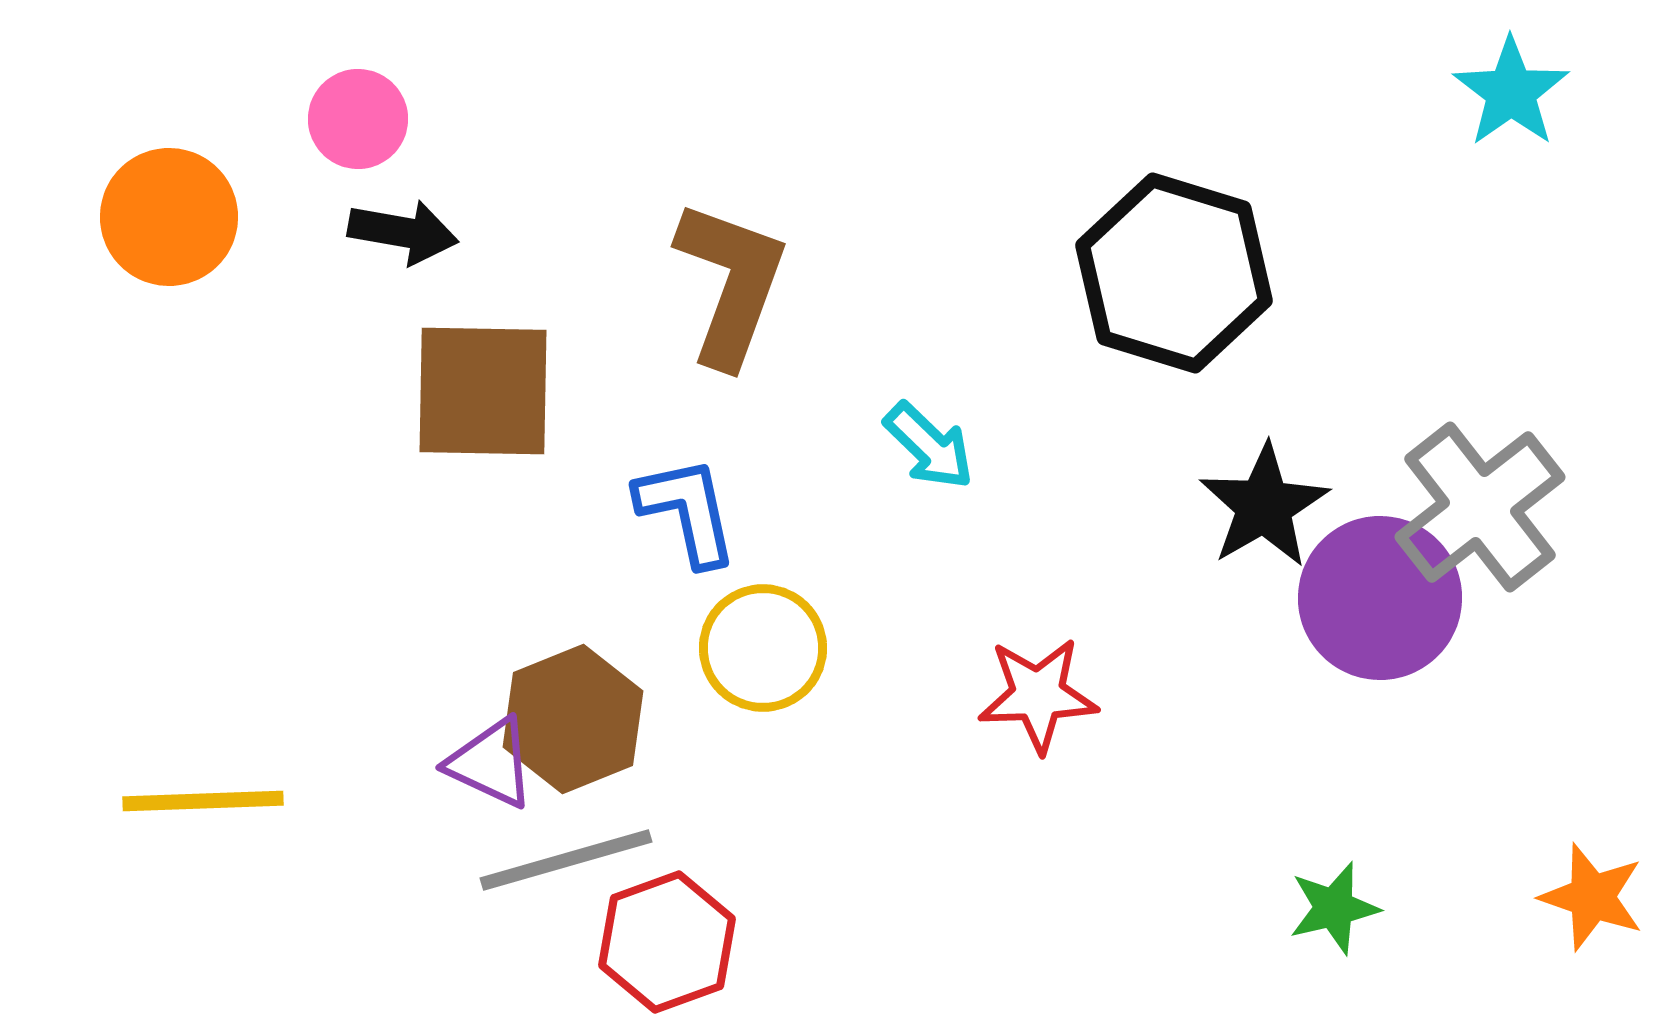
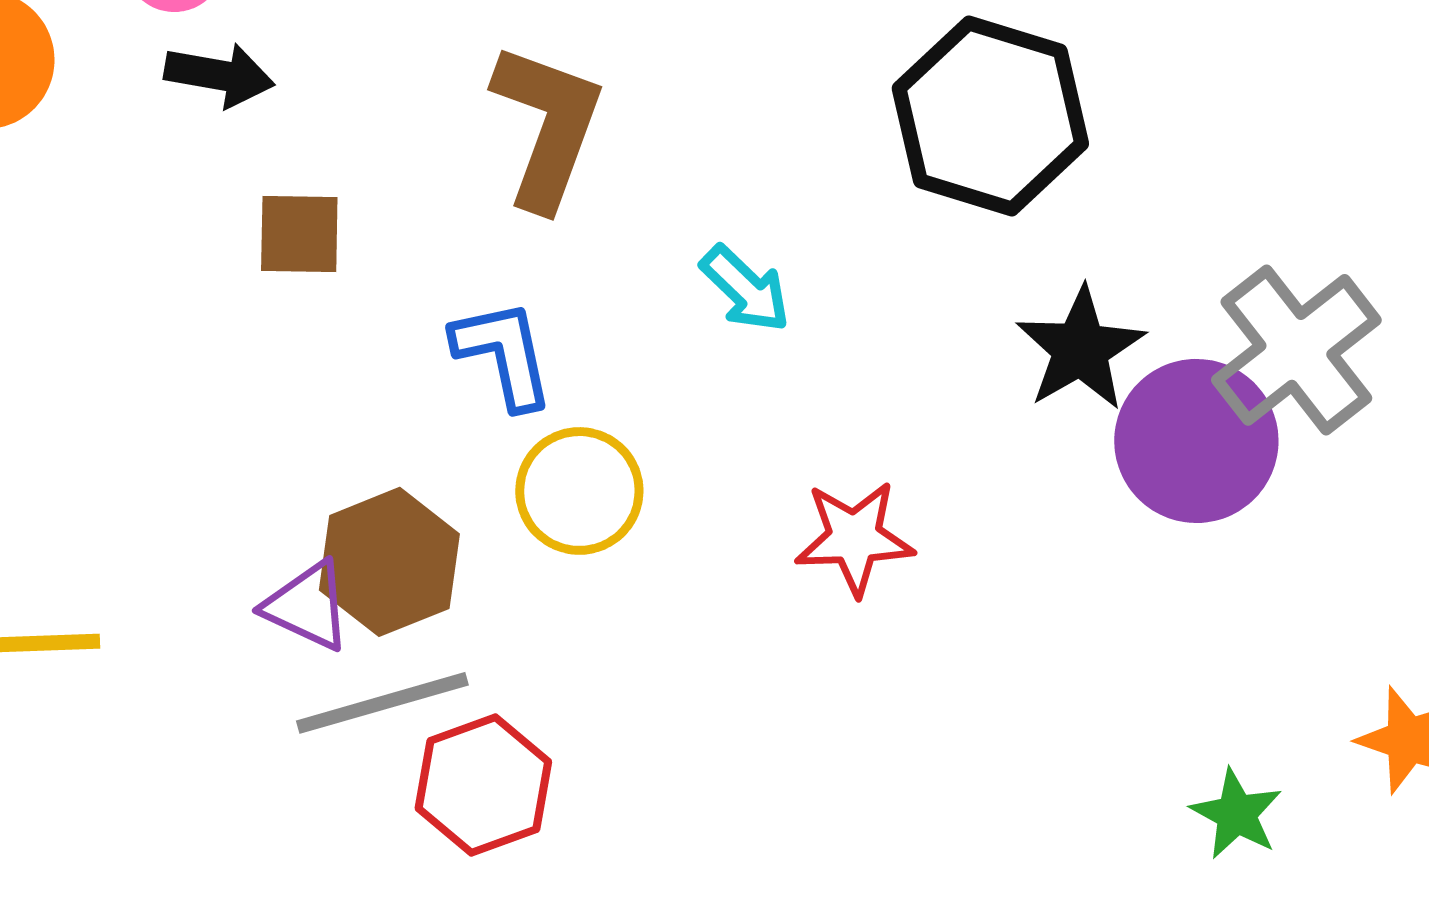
brown square: (483, 391) -> (299, 234), size x0.6
green star: (1334, 908) -> (1236, 814), moved, turned -30

